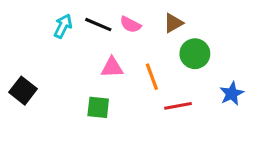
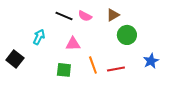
cyan arrow: (63, 26) -> (39, 37), moved
orange line: (152, 77) -> (93, 65), moved

